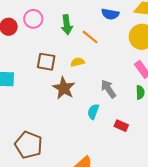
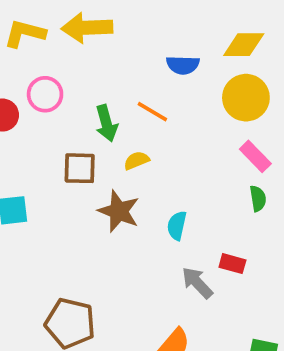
green arrow: (67, 25) -> (106, 123), moved
gray arrow: (108, 89) -> (197, 283), moved
cyan semicircle: (93, 112) -> (177, 226), moved

